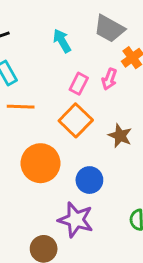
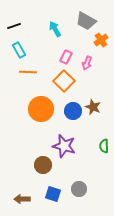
pink arrow: (109, 79) -> (87, 63), moved
brown star: (120, 136) -> (93, 107), moved
blue circle: (89, 180) -> (73, 111), moved

